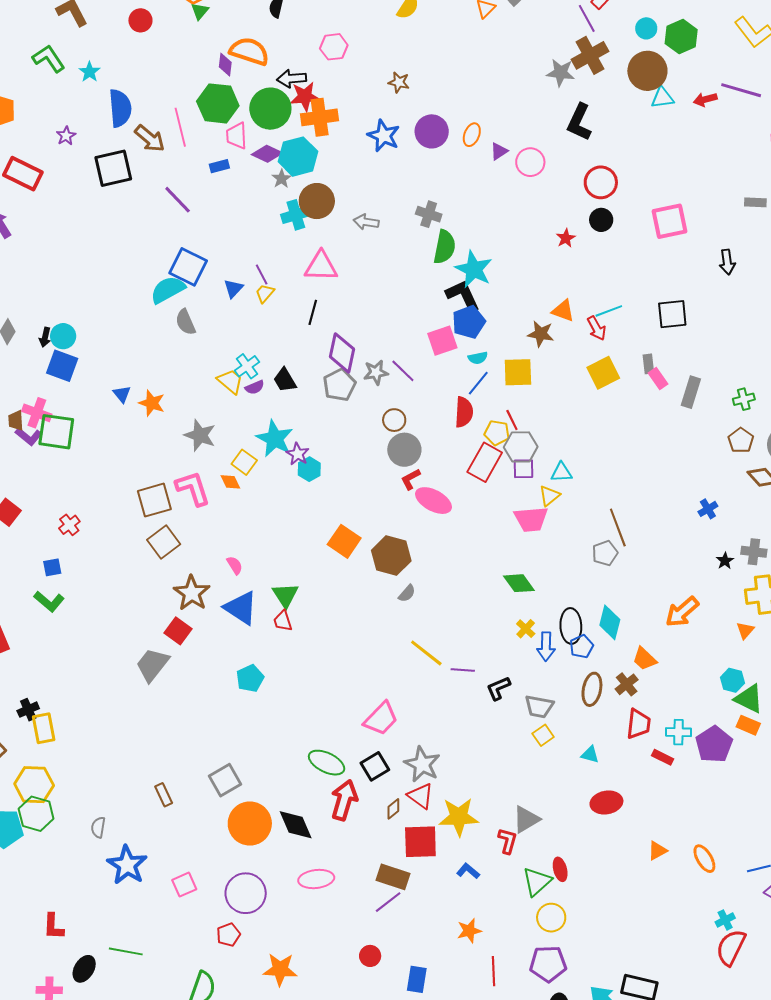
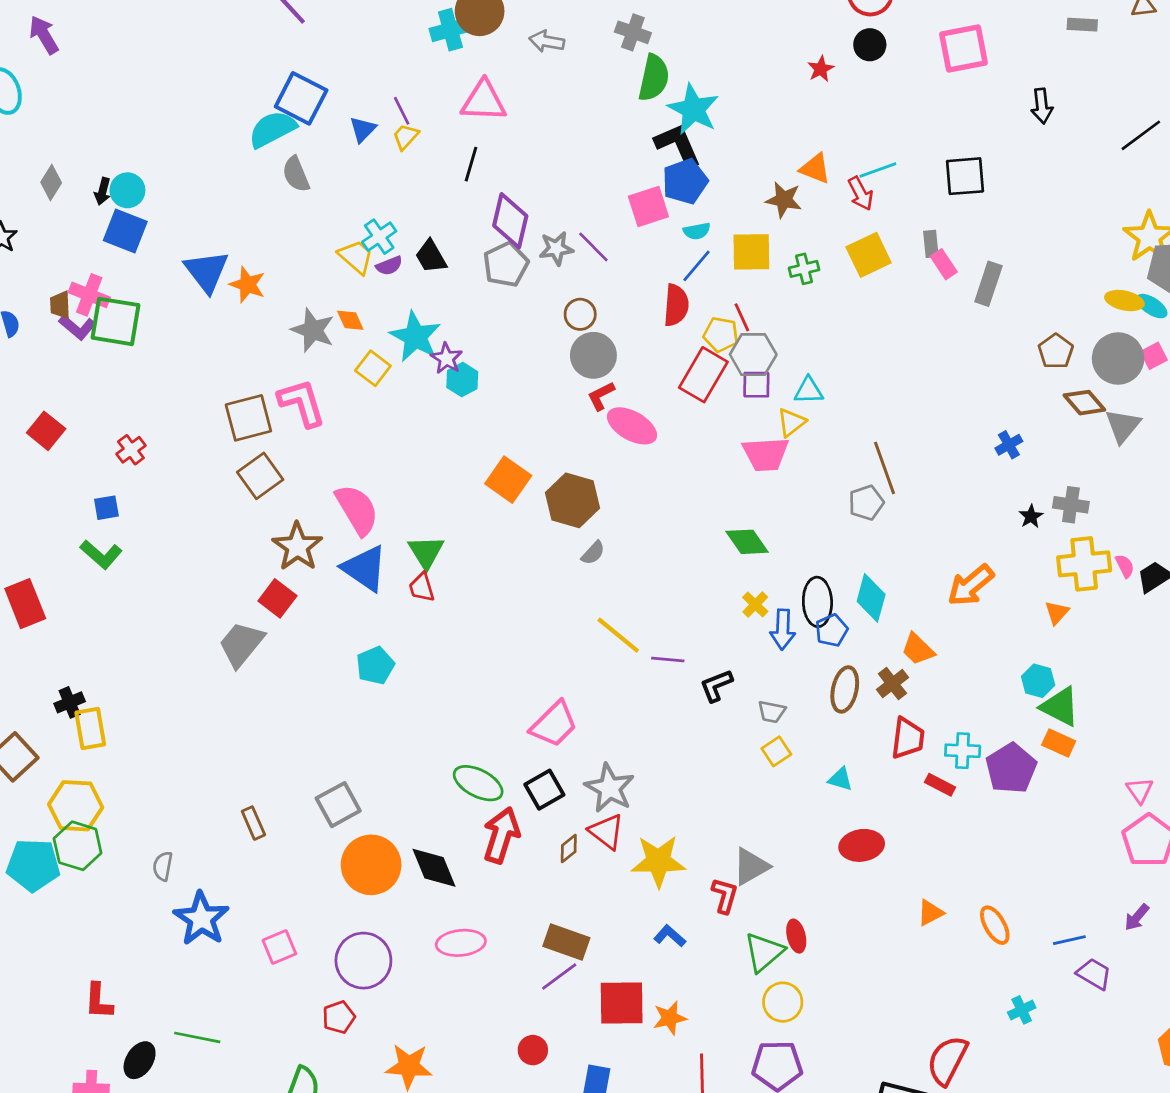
blue triangle: (122, 394) -> (207, 271), size x1.8
green cross: (744, 399) -> (804, 269), moved
orange diamond: (230, 482) -> (350, 320), moved
pink semicircle: (235, 565) -> (357, 510), size x2.0
gray trapezoid: (539, 707) -> (772, 712), size x0.7
red square: (420, 842) -> (622, 1003), moved
red semicircle: (731, 947) -> (947, 1060), moved

